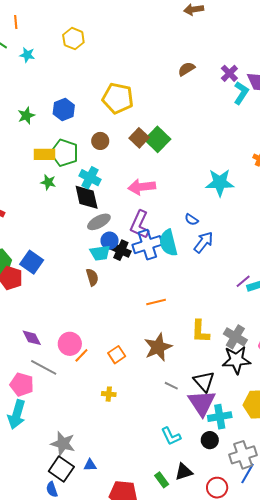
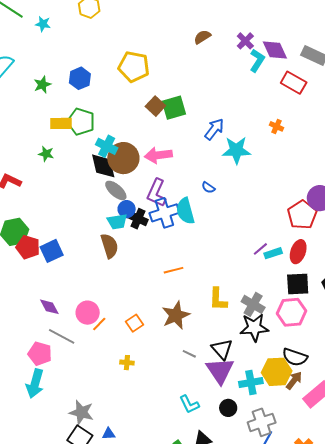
green square: (158, 139) -> (174, 108), turned 30
brown circle: (100, 141) -> (123, 158), moved, size x1.8
green star: (48, 182) -> (46, 154), moved
gray ellipse: (99, 222) -> (116, 190), turned 70
blue arrow: (204, 242) -> (214, 129), moved
blue square: (32, 262) -> (52, 251), moved, turned 30
brown semicircle: (92, 277) -> (109, 246), size x1.4
cyan cross: (220, 417) -> (251, 383), moved

